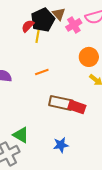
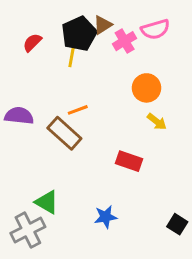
brown triangle: (59, 14) -> (103, 25), turned 40
red semicircle: (28, 26) -> (32, 42), moved
brown rectangle: (61, 103) -> (64, 133), moved, turned 30

